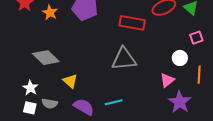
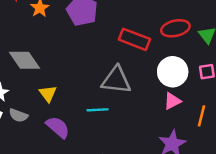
white circle: (180, 58) -> (173, 72), moved, size x1.6
pink triangle: (167, 80) -> (172, 101), moved
cyan line: (114, 102) -> (98, 110), moved

